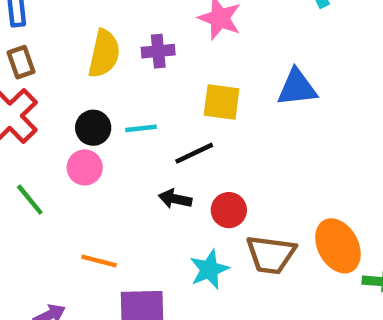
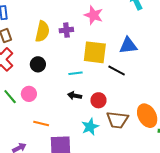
yellow square: (222, 102) -> (95, 52), size x1.4
cyan line: (141, 128) -> (76, 73), moved
black line: (194, 153) -> (117, 70), moved, turned 54
pink circle: (85, 167) -> (29, 94), moved

